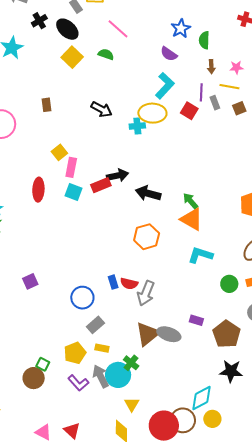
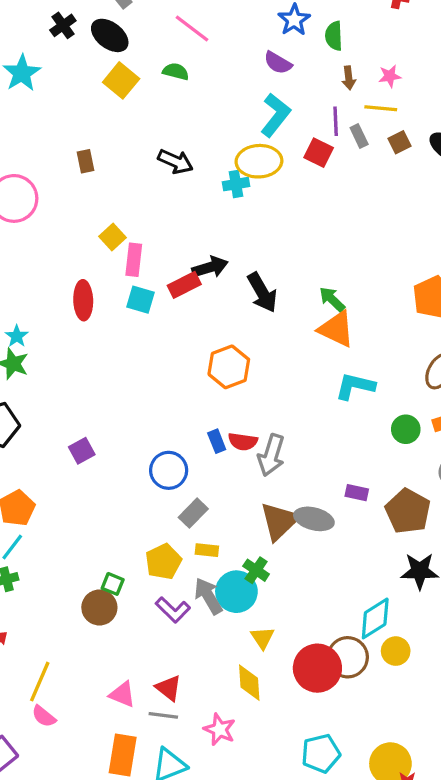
black arrow: (148, 193) -> (262, 292), turned -130
orange hexagon: (147, 237) -> (229, 367), moved

